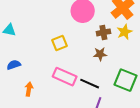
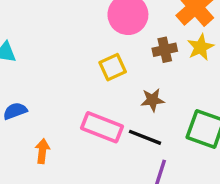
yellow square: (59, 43) -> (113, 67), moved
brown star: (100, 54) -> (153, 100), moved

